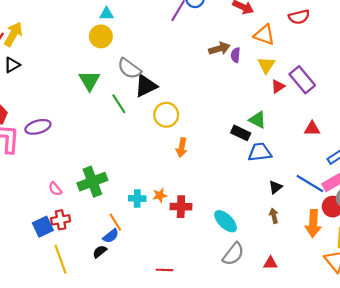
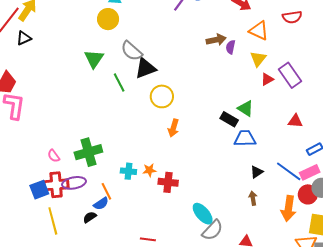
purple ellipse: (38, 127) -> (74, 183), moved
red cross: (61, 220) -> (56, 185), size x1.4
cyan ellipse: (226, 221) -> (203, 214), moved

